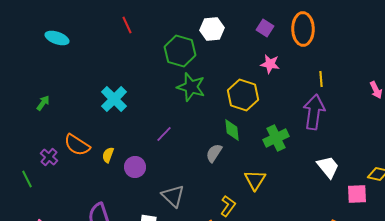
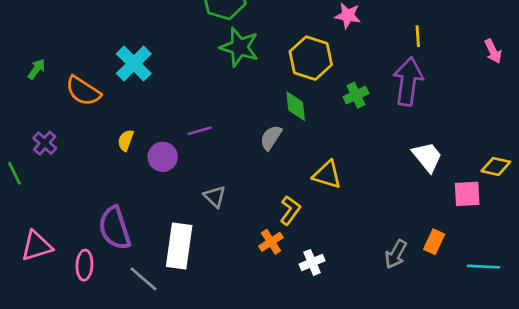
purple line: (164, 134) -> (200, 131), moved, turned 30
green cross: (276, 138) -> (356, 95), moved, size x0.7
orange semicircle: (77, 145) -> (83, 91), moved
yellow triangle: (255, 180) -> (327, 175), turned -45
gray triangle: (173, 196) -> (215, 197), size x0.7

